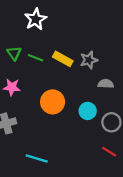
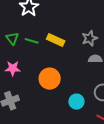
gray star: (89, 60) -> (90, 38), moved
cyan circle: (88, 111) -> (76, 102), moved

